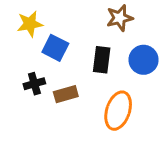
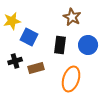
brown star: (120, 18) -> (72, 17), turned -30

